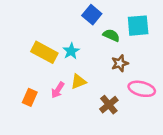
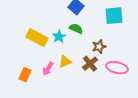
green semicircle: (111, 35) -> (76, 29), moved
brown cross: (109, 105) -> (90, 64), moved

